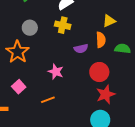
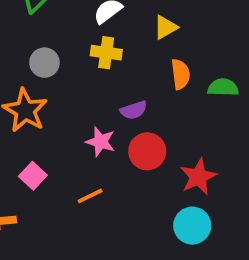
yellow triangle: (109, 21) -> (165, 27), moved
purple semicircle: (81, 49) -> (134, 110), moved
red circle: (99, 72) -> (147, 151), moved

